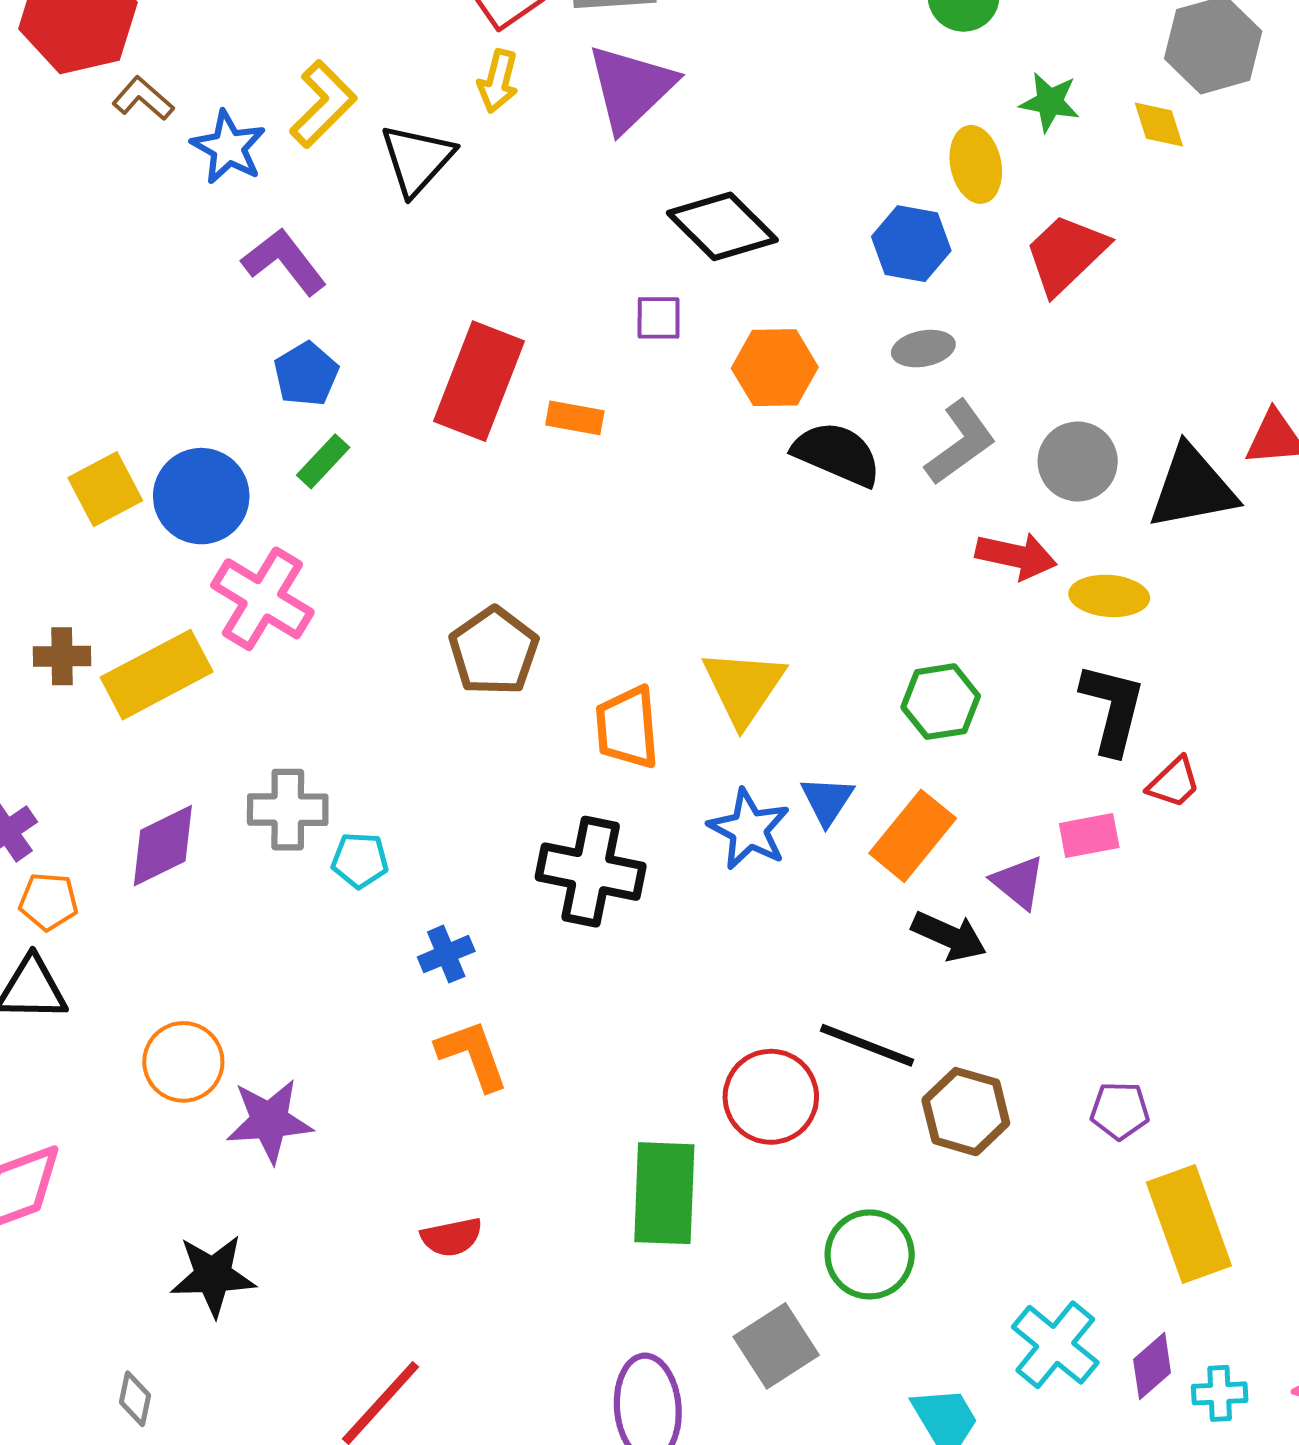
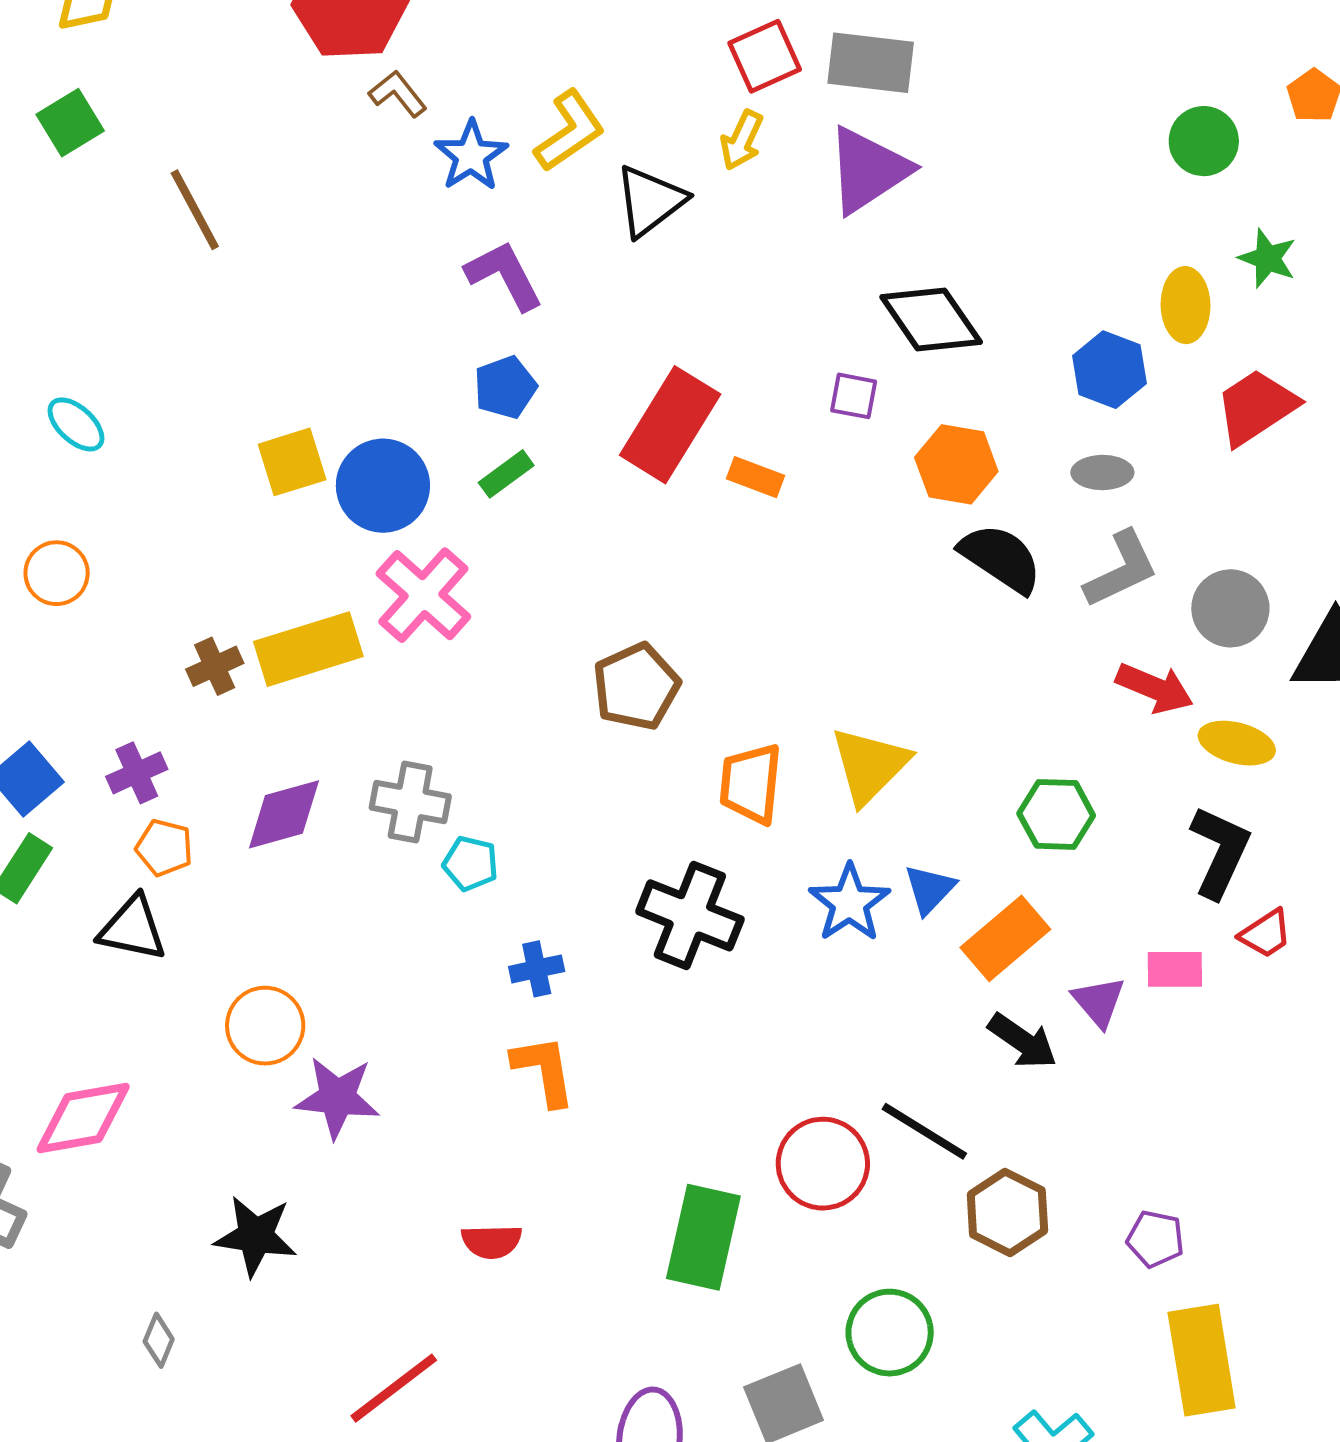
brown cross: (62, 656) -> (215, 666), moved, turned -34

